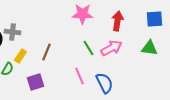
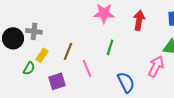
green line: (88, 48) -> (110, 47), turned 49
pink arrow: (111, 48) -> (156, 66), moved, turned -35
pink line: (79, 76) -> (87, 68), moved

